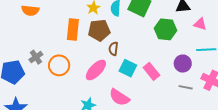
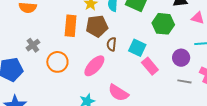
gray cross: (36, 57) -> (33, 45), moved
cyan square: (128, 68) -> (137, 48), moved

